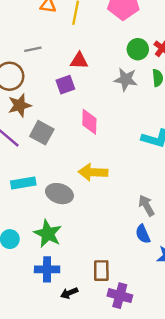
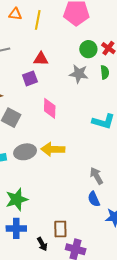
gray ellipse: (59, 194) -> (25, 152), moved, turned -30
green star: (48, 234) -> (17, 199), turned 30
black arrow: (69, 293) -> (42, 244), moved, turned -96

